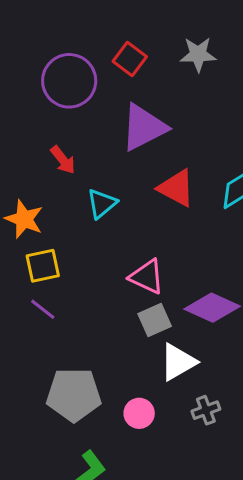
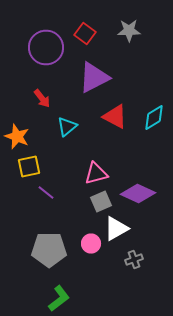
pink triangle: (147, 277) -> (96, 174), turned -40
purple line: (43, 309) -> (46, 192), moved
pink circle: (139, 413) -> (91, 244), moved

